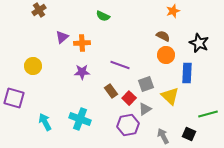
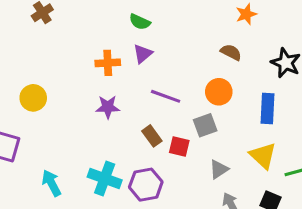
purple triangle: (62, 37) -> (143, 54), moved
orange circle: (166, 55) -> (219, 92), moved
yellow triangle: (170, 96) -> (263, 156), moved
red square: (129, 98) -> (179, 147), turned -32
gray triangle: (145, 109) -> (219, 169), moved
purple hexagon: (128, 125) -> (146, 185), moved

